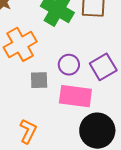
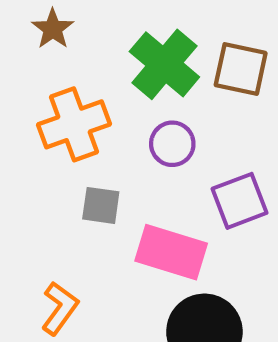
purple circle: (69, 65) -> (172, 144), moved

